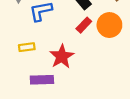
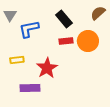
red rectangle: (84, 25) -> (66, 41), turned 40

